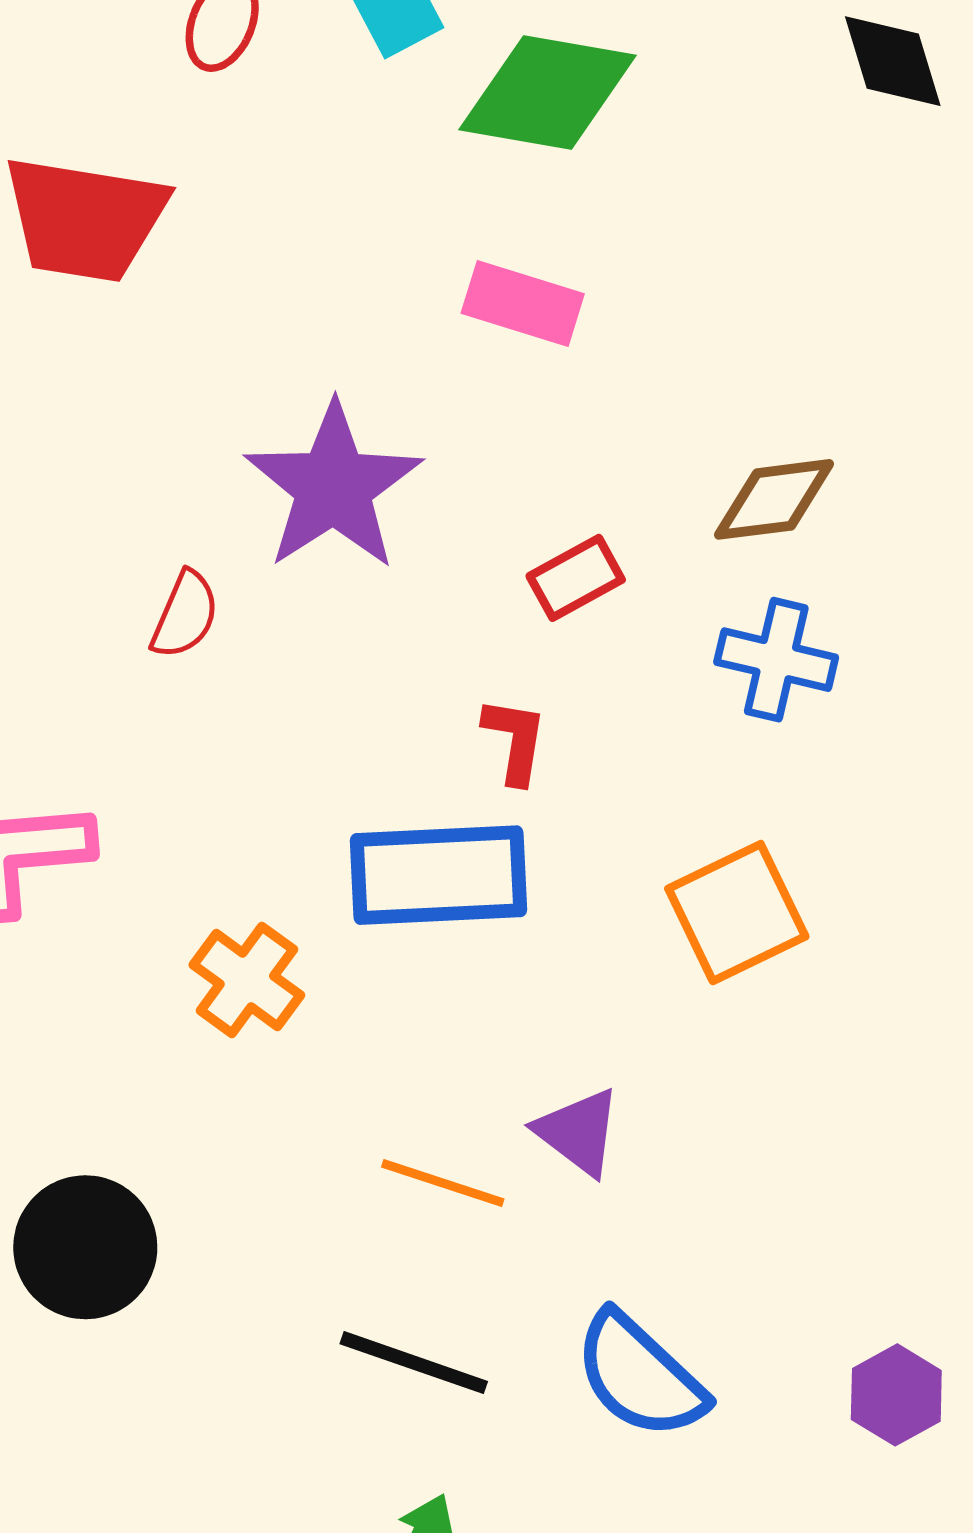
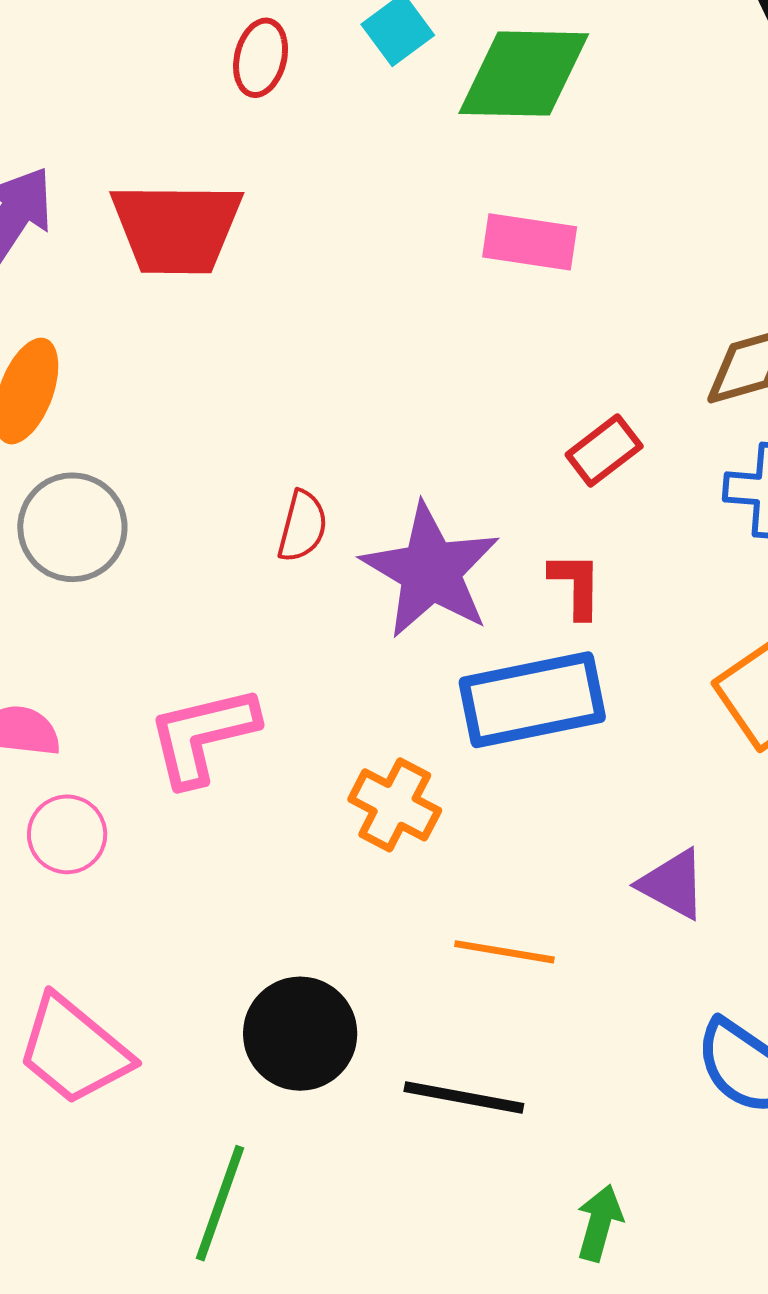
purple star: (333, 487) -> (431, 571), moved
orange line: (443, 1183) -> (504, 952), moved
black line: (414, 1363) -> (464, 1097), moved

